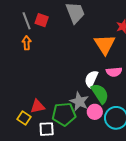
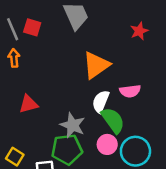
orange triangle: (105, 44) -> (96, 65), moved, turned 30
gray star: (79, 101) -> (73, 125), moved
red triangle: (37, 106) -> (29, 104), moved

